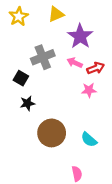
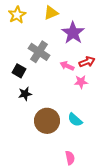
gray cross: (43, 57) -> (39, 52), turned -35
pink arrow: (75, 63) -> (67, 66), moved
cyan semicircle: (89, 140) -> (75, 120), moved

